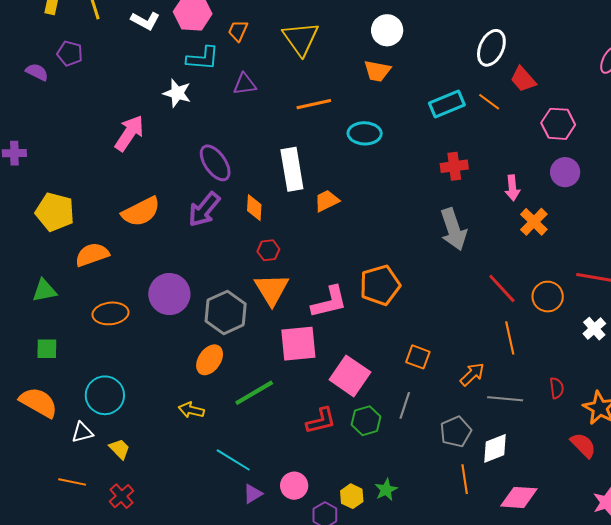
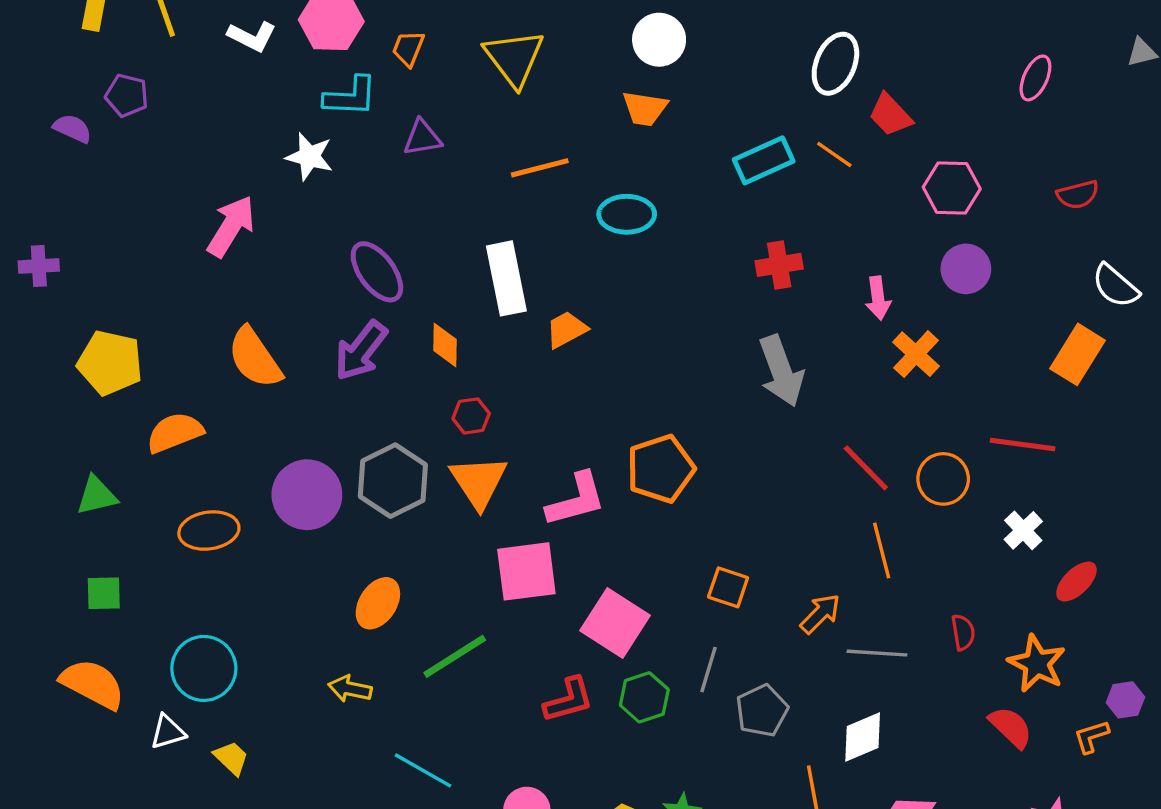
orange semicircle: (141, 212) -> (255, 358), turned 84
gray hexagon: (226, 312) -> (393, 481), moved
gray pentagon: (456, 432) -> (762, 711), moved

